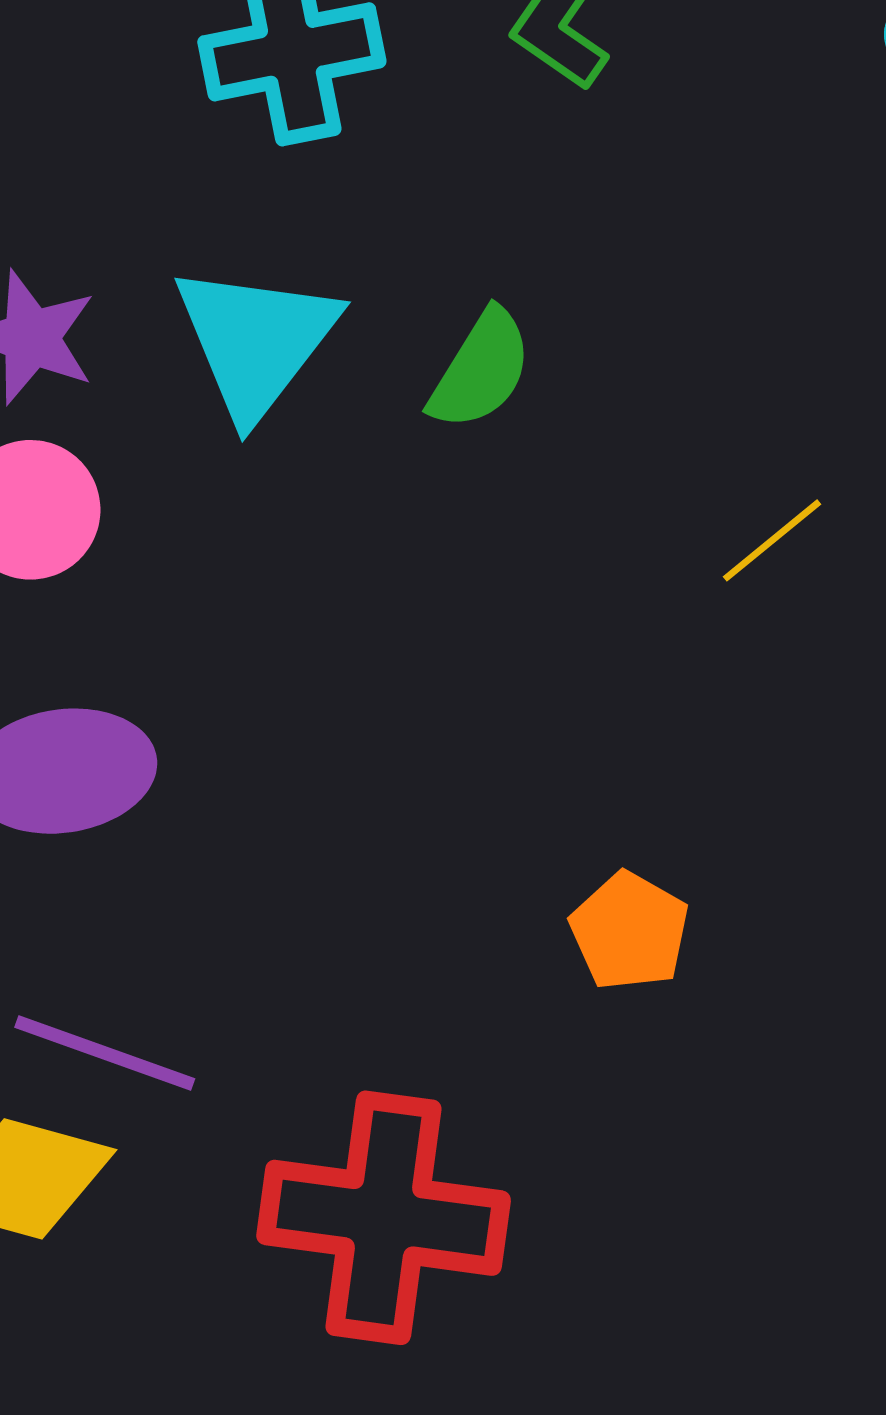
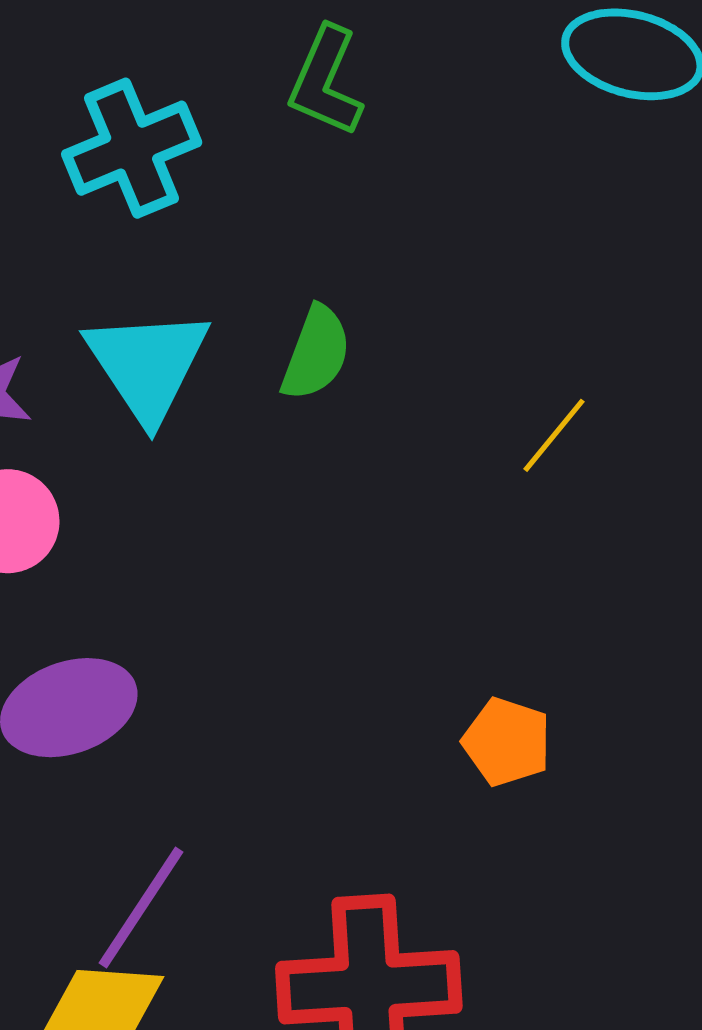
purple line: (105, 1053) -> (141, 908), turned -65

